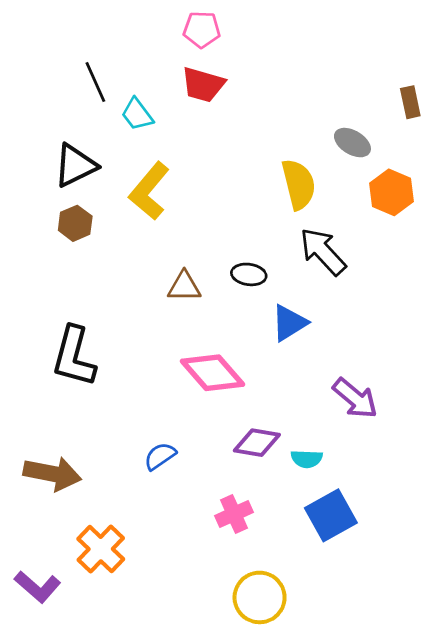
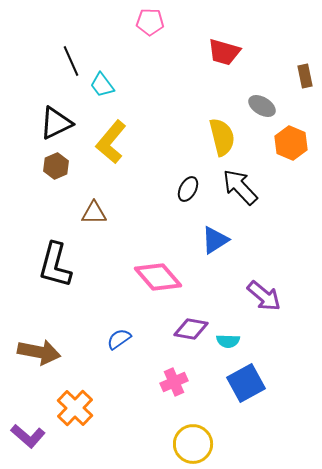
red trapezoid: (203, 85) -> (224, 52), moved
black ellipse: (249, 274) -> (188, 189), moved, turned -70
brown triangle: (184, 287) -> (94, 213), moved

